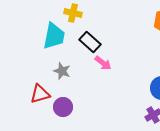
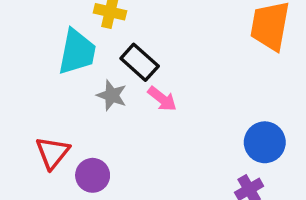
gray star: (62, 71) -> (112, 95), moved
red triangle: (40, 94) -> (53, 153), turned -35

